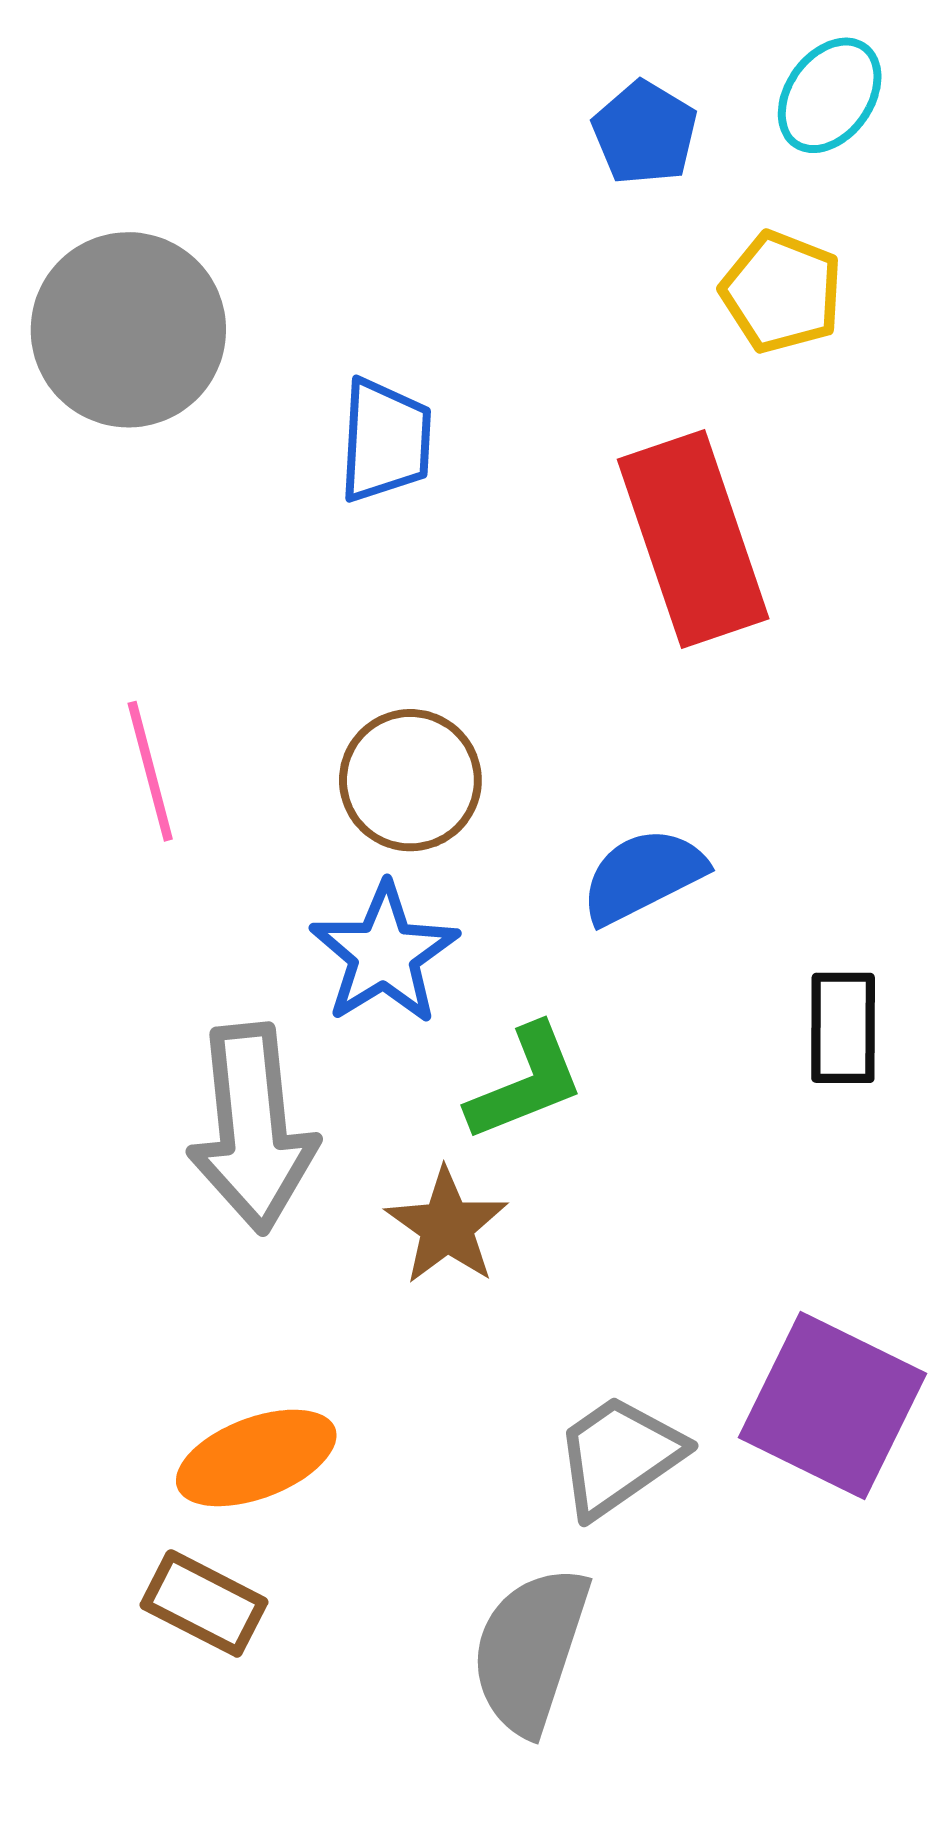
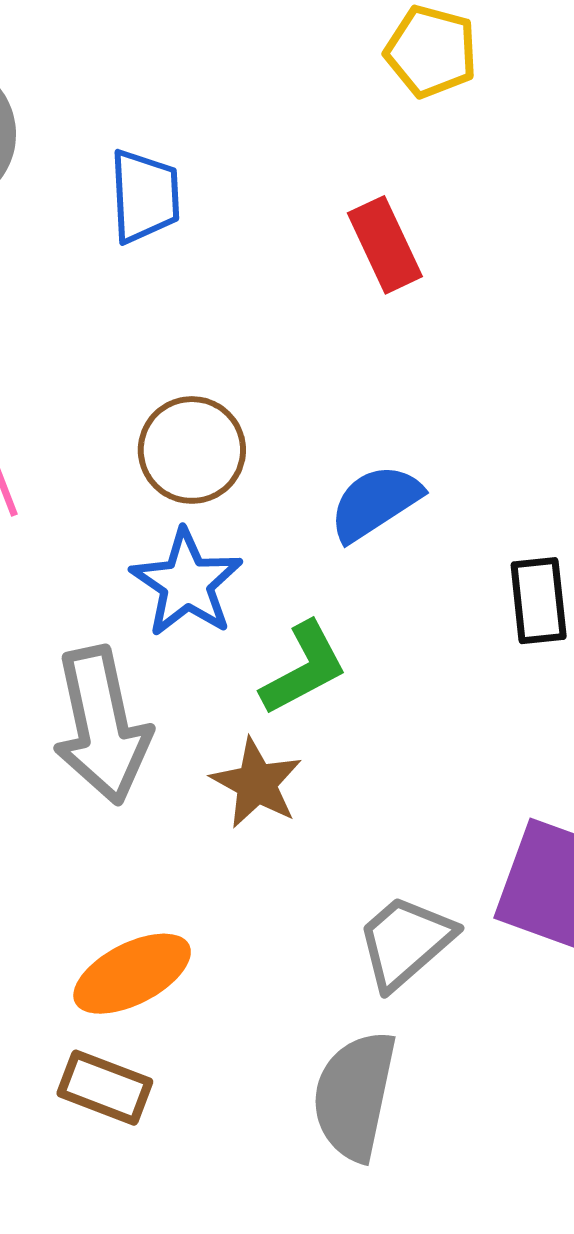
red rectangle: (693, 539) -> (385, 245), size x0.6

